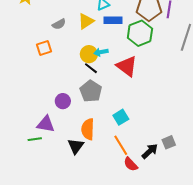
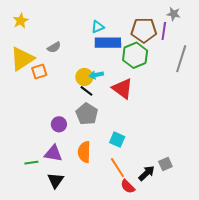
blue rectangle: (113, 20) -> (108, 43), size x1.4
yellow triangle: (86, 21) -> (22, 59), moved, size x1.5
cyan square: (121, 117) -> (117, 140), turned -35
purple triangle: (46, 124) -> (53, 153), moved
black triangle: (76, 146) -> (56, 180), moved

